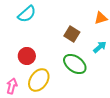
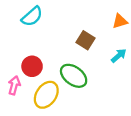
green ellipse: (75, 64) -> (74, 76), moved
pink arrow: (12, 86) -> (14, 85), moved

